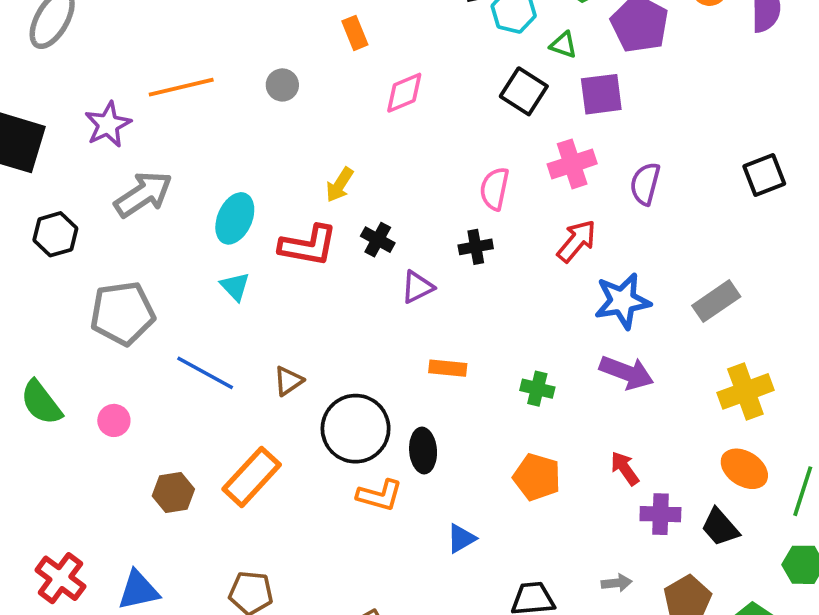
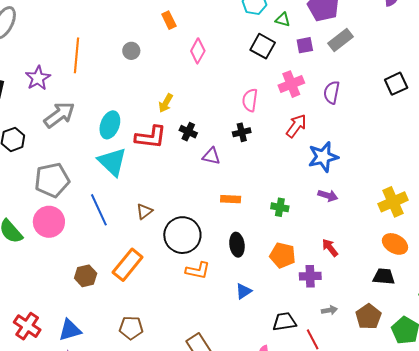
orange line: (181, 87) -> (76, 55), turned -68
pink diamond: (404, 93) -> (198, 51), turned -35
purple square: (601, 94) -> (305, 45), size x0.7
cyan triangle: (235, 286) -> (112, 162), size x1.8
purple triangle: (417, 287) -> (211, 156), turned 42
gray rectangle: (716, 301) -> (340, 40), moved
blue line: (205, 373) -> (99, 210), turned 40
purple arrow: (627, 373) -> (328, 196), size x0.7
pink circle: (114, 420) -> (49, 222), moved, size x1.8
black ellipse: (423, 451) -> (237, 245), moved
purple cross: (660, 514) -> (310, 276), moved
black trapezoid: (720, 527) -> (384, 277), turned 140

